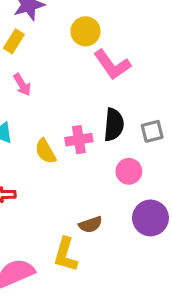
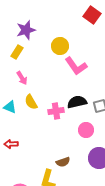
black semicircle: (114, 125) -> (77, 102), turned -108
yellow semicircle: (46, 151) -> (31, 102), moved

